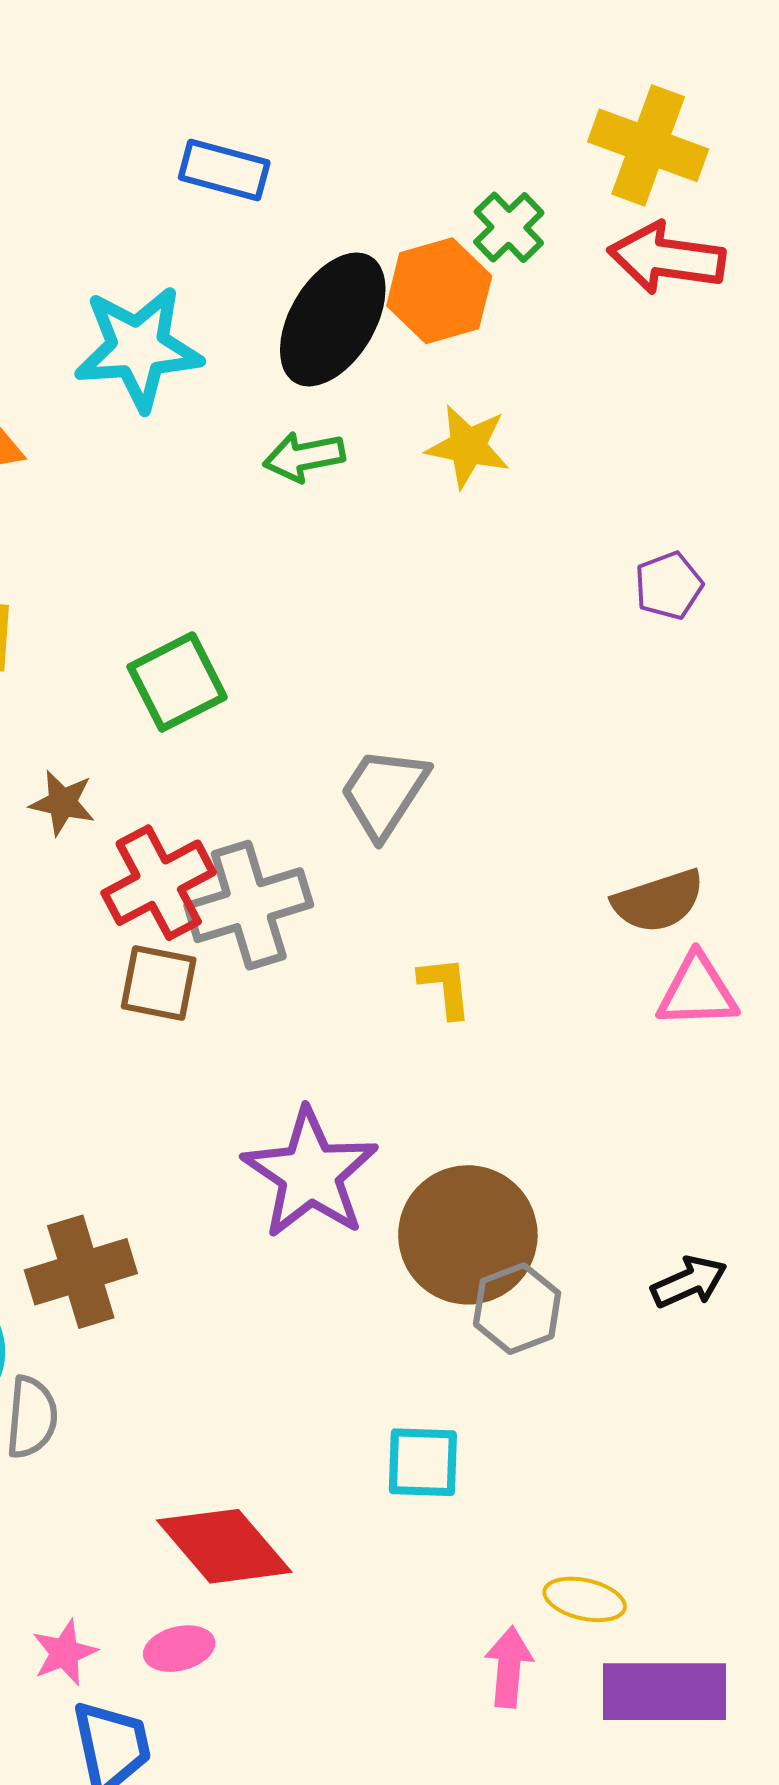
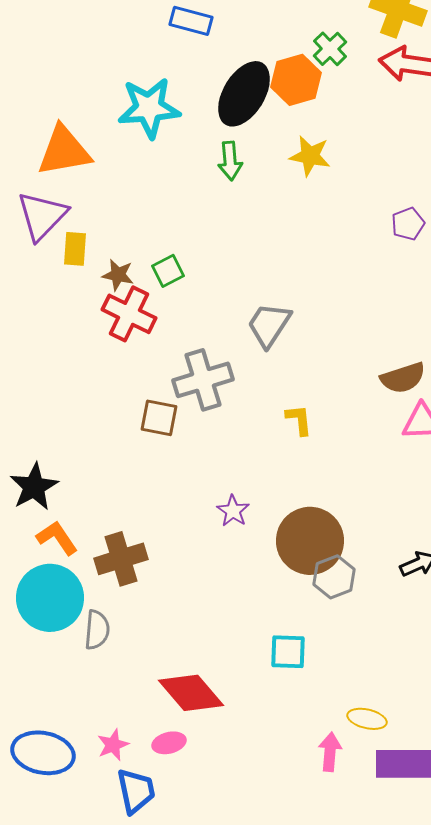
green arrow: (304, 457) -> (230, 161), turned -84
green square: (177, 682) -> (168, 271), size x0.7
brown star: (62, 803) -> (118, 275), moved
red cross: (159, 883) -> (129, 314), moved, turned -36
purple star: (310, 1173) -> (233, 511), size x0.5

